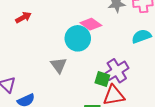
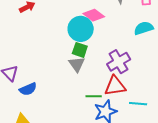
gray triangle: (59, 65) -> (77, 64), moved
green square: (102, 79) -> (80, 50), moved

